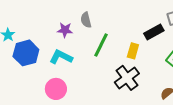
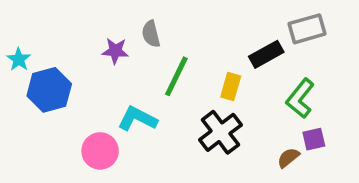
cyan L-shape: (61, 57) -> (137, 119), moved

